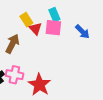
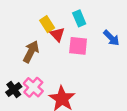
pink square: (53, 28) -> (78, 46), moved
pink cross: (14, 75) -> (33, 87), turned 30

